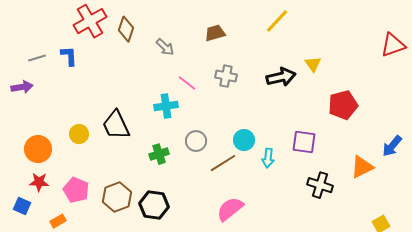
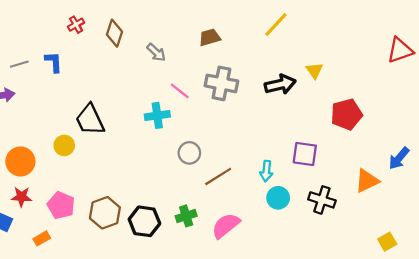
red cross: (90, 21) -> (76, 25), size x0.5
gray cross: (226, 76) -> (221, 83), size x1.4
black trapezoid: (116, 125) -> (90, 120), moved
cyan circle: (244, 140) -> (278, 198), moved
green cross: (159, 154) -> (186, 216), moved

